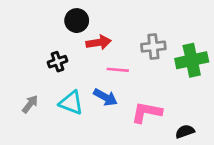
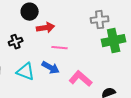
gray cross: (153, 47) -> (100, 20), moved
pink L-shape: (147, 112) -> (81, 79), turned 30

